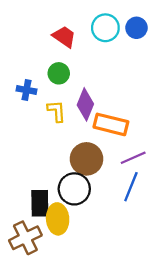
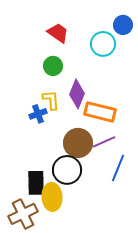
cyan circle: (105, 28) -> (103, 44), moved
blue cross: (27, 90) -> (38, 114), moved, turned -30
purple line: (133, 158) -> (104, 142), moved

